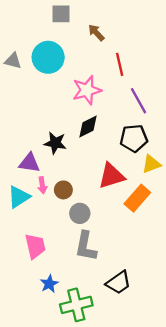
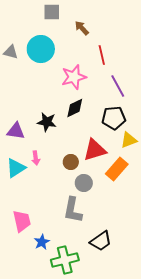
purple triangle: (29, 163) -> (16, 131), moved
brown circle: (63, 190) -> (71, 162), moved
gray circle: (80, 213) -> (84, 183), moved
pink trapezoid: (35, 246) -> (22, 221), moved

